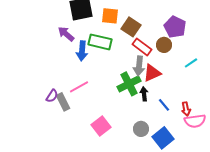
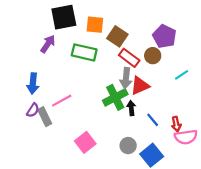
purple arrow: (66, 34) -> (48, 44), turned 84
blue arrow: (82, 51) -> (33, 83), moved

